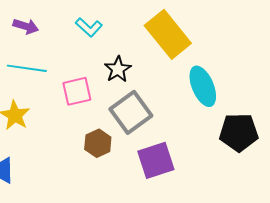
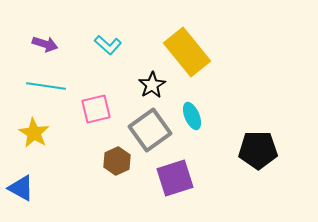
black star: (118, 69) -> (152, 85), moved
cyan ellipse: (203, 86) -> (192, 116), moved, size x0.7

